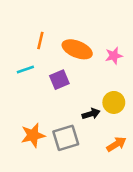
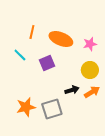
cyan line: (25, 70) -> (20, 55), turned 64
yellow circle: (114, 102) -> (90, 70), moved
orange arrow: (116, 144) -> (92, 92), moved

